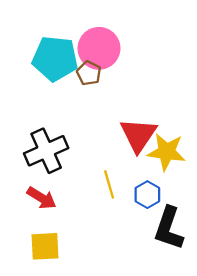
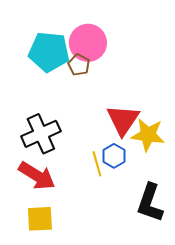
blue hexagon: (147, 195) -> (114, 156), moved
red arrow: (42, 198) -> (37, 176), size x1.4

